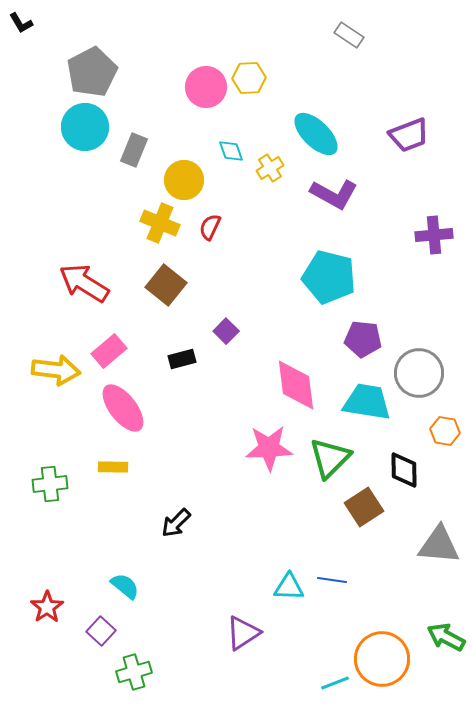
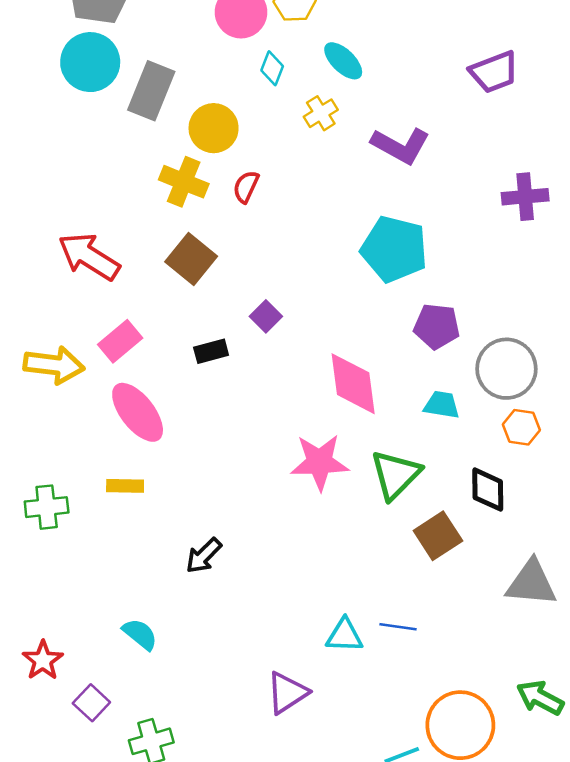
cyan ellipse: (316, 134) -> (343, 61), moved, size x0.7
gray rectangle: (134, 150) -> (151, 91), size x1.4
cyan diamond: (231, 151) -> (272, 68), moved, turned 40
cyan trapezoid: (367, 402) -> (442, 405), size x0.6
orange hexagon: (445, 431) -> (521, 427), moved
purple square: (101, 631) -> (91, 703), moved

